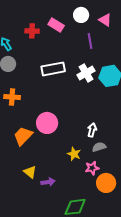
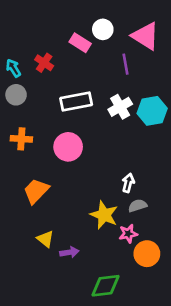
white circle: (81, 15) -> (103, 29), moved
pink triangle: (105, 20) -> (146, 36), size x1.6
red cross: (32, 31) -> (44, 63), moved, turned 32
pink circle: (47, 123) -> (68, 147), moved
yellow star: (74, 154) -> (104, 215), size x1.5

